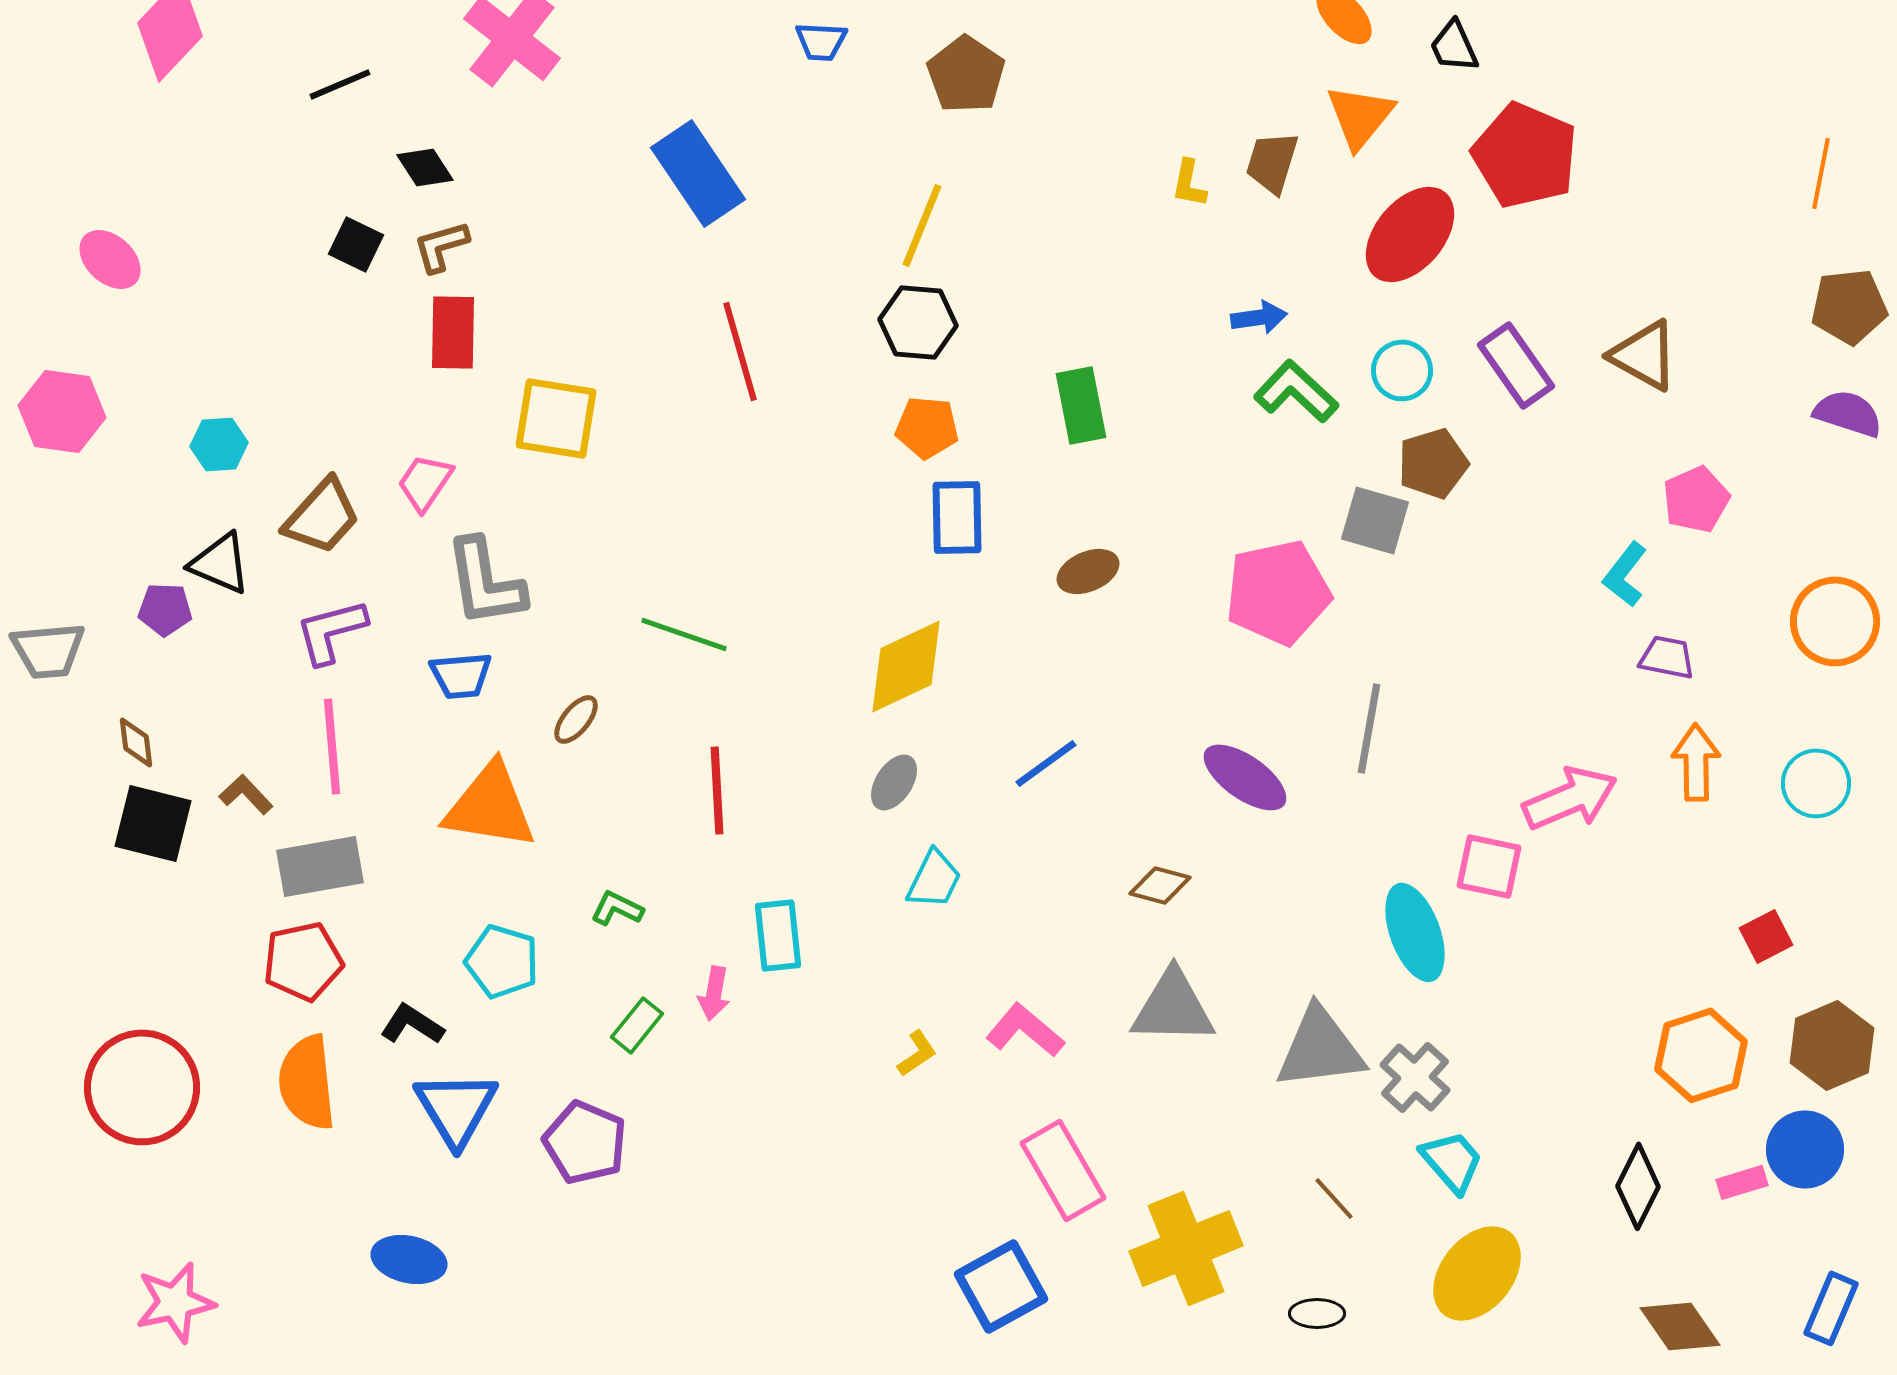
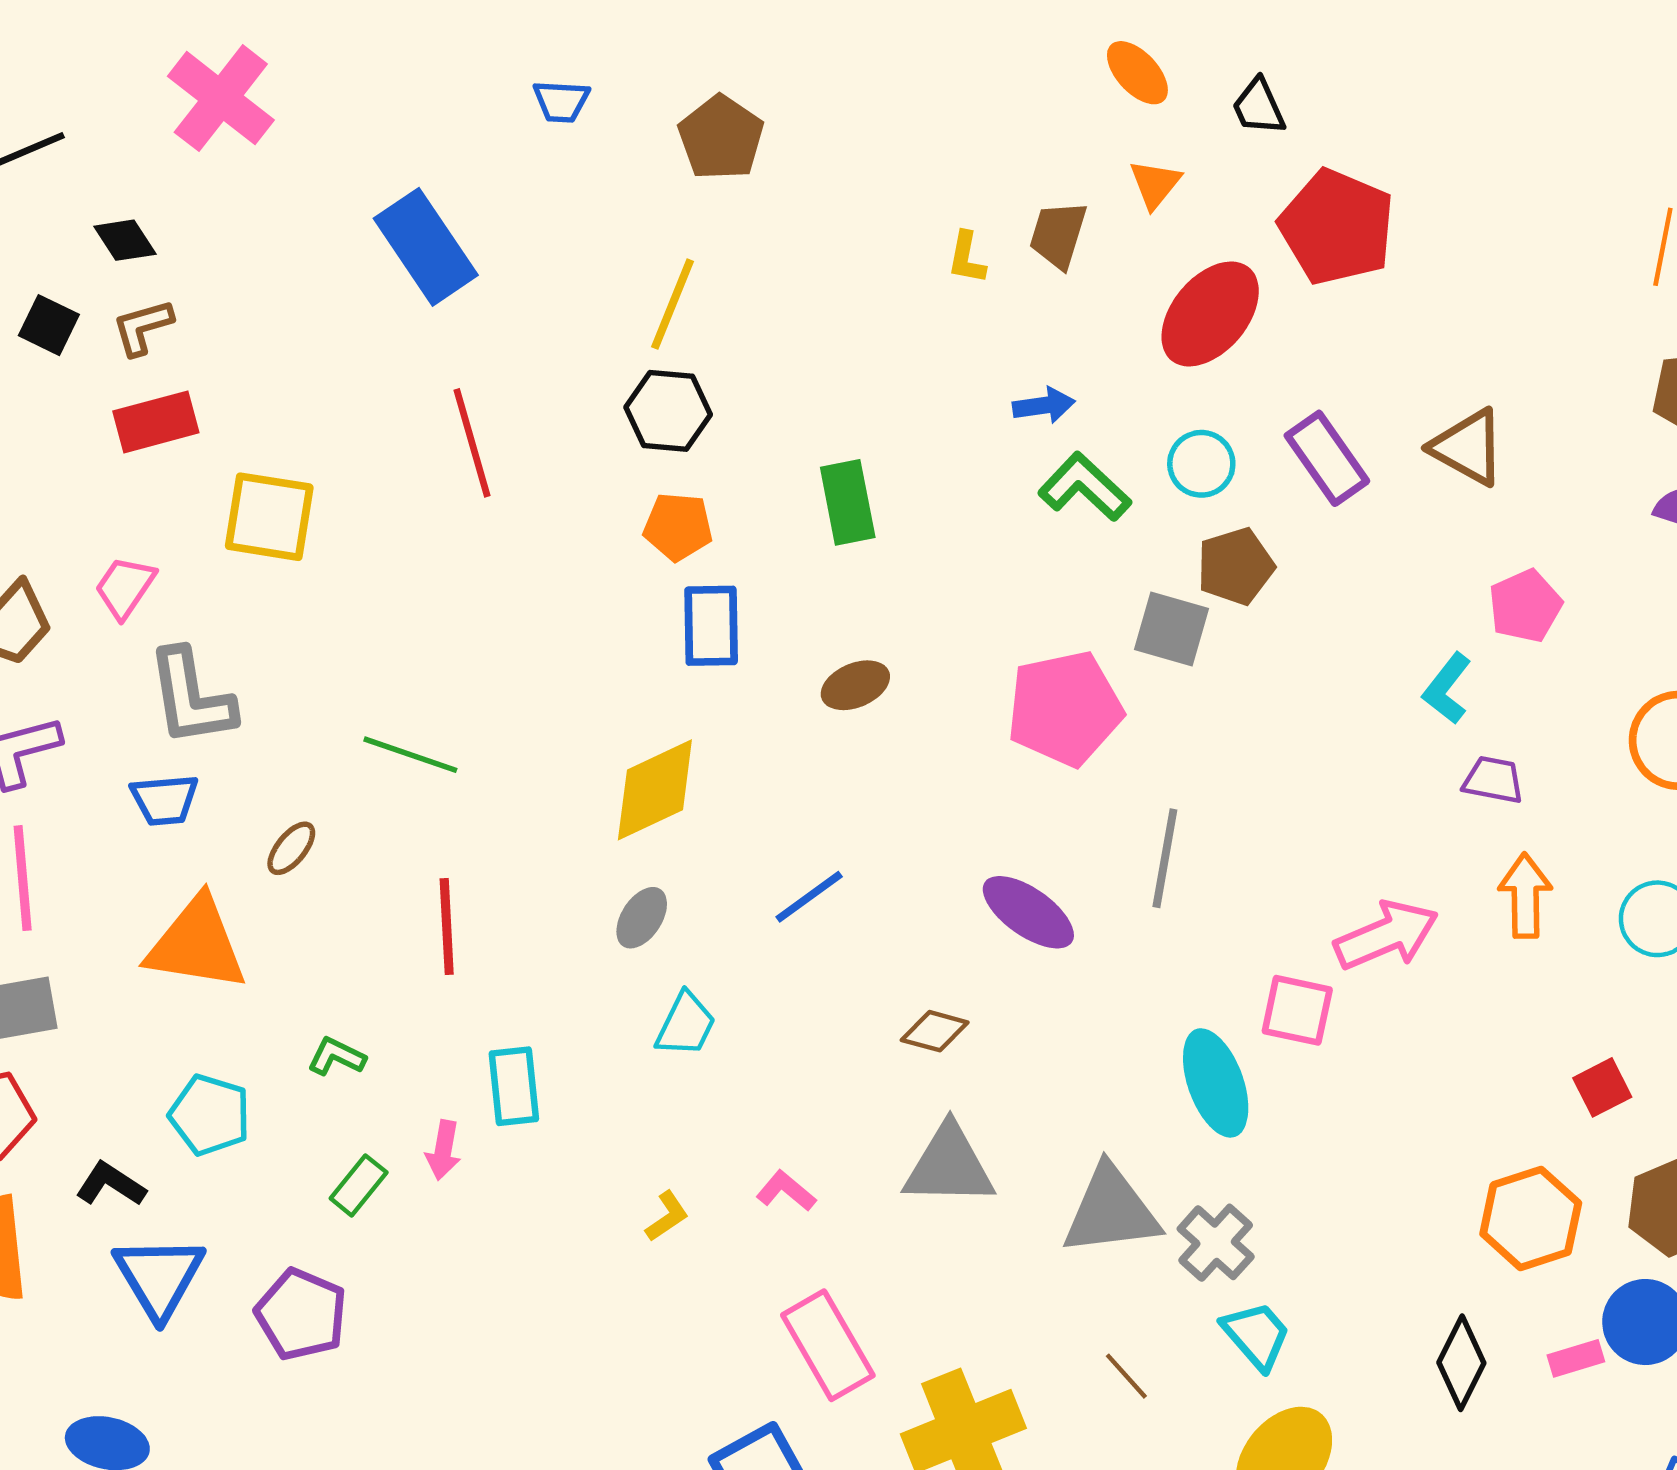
orange triangle: (1360, 116) -> (1155, 184), size x0.7
red rectangle: (453, 332) -> (156, 422), turned 74
pink L-shape: (1025, 1030) -> (786, 1191), size x0.7

